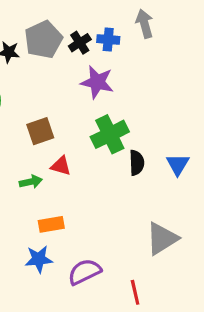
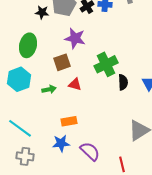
purple star: (97, 82) -> (75, 38), moved
green arrow: (31, 182) -> (49, 89), moved
purple semicircle: (85, 272) -> (90, 151), turned 70

